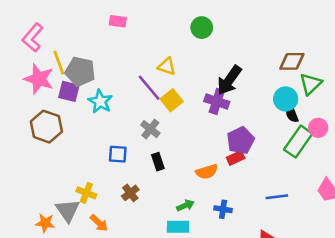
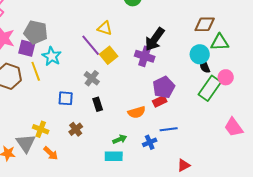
yellow line: (59, 63) -> (36, 71), moved
green triangle: (311, 84) -> (220, 42), turned 42
blue line: (277, 197) -> (169, 129), moved
blue cross: (223, 209) -> (150, 142), turned -32

